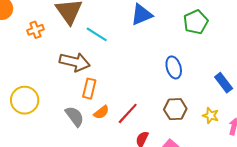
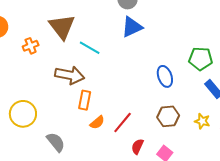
green pentagon: (196, 22) -> (201, 59), moved, turned 30
gray semicircle: (75, 116) -> (56, 142), moved

